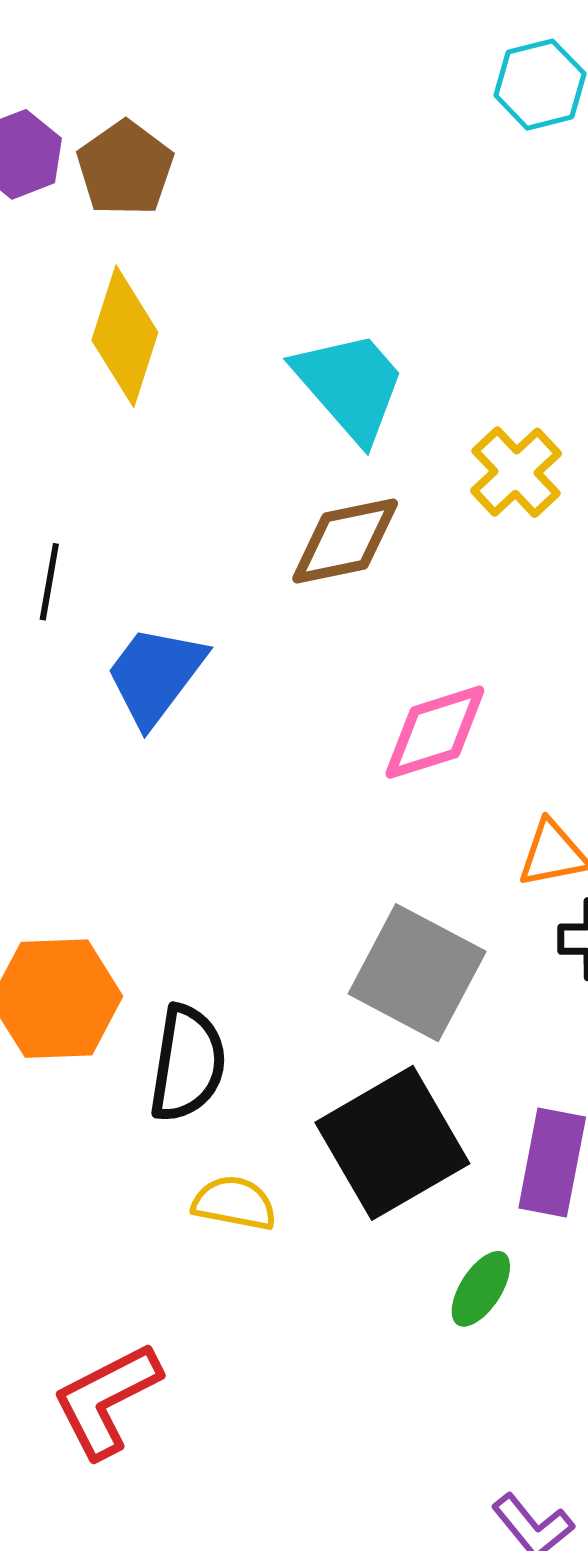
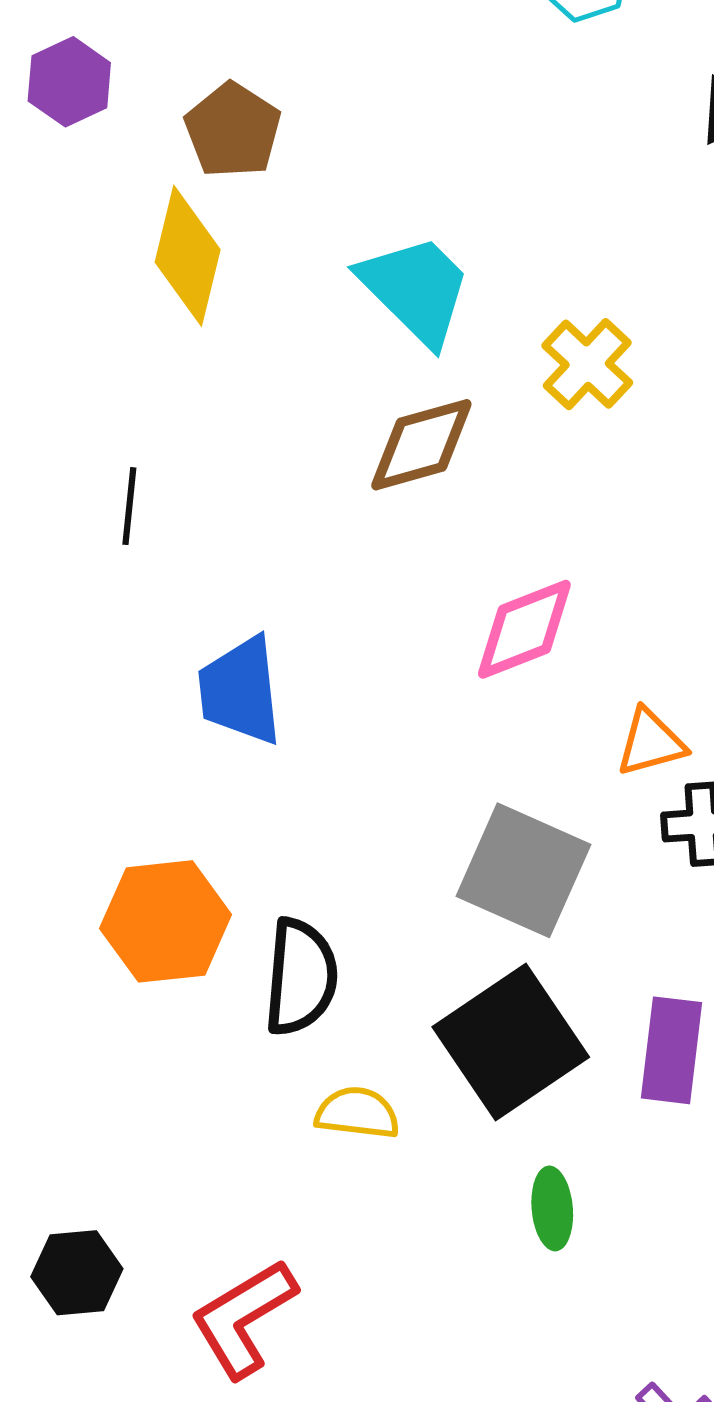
brown pentagon: (125, 168) -> (233, 130), moved
blue trapezoid: (155, 675) -> (240, 691), moved, turned -39
green ellipse: (481, 1289) -> (552, 1208), moved, turned -34

